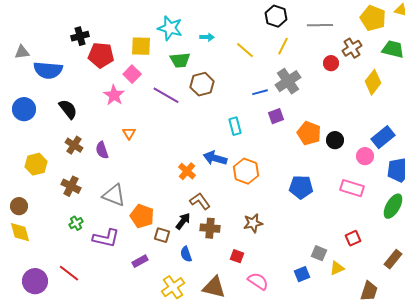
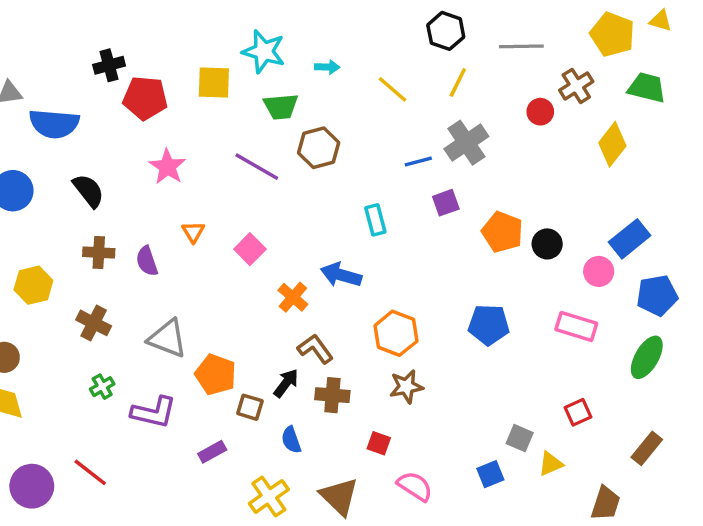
pink square: (132, 74) -> (250, 249), moved
brown cross: (74, 145) -> (99, 253), turned -30
orange hexagon: (246, 171) -> (396, 333), moved
brown triangle: (214, 287) -> (339, 496), turned 30

